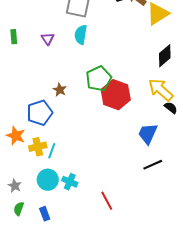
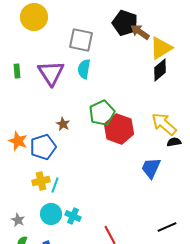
purple triangle: (48, 39) -> (51, 73), size x2.0
black diamond: (165, 56) -> (160, 70), moved
black semicircle: (171, 108) -> (174, 142), turned -48
orange star: (16, 136) -> (18, 141), moved
black line: (153, 165) -> (167, 227), moved

